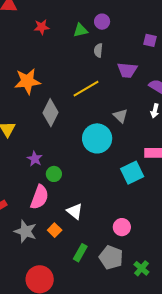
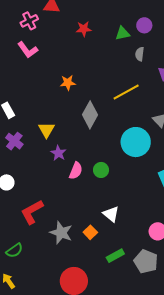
orange star: (27, 81) -> (68, 83), size x0.6
purple star: (35, 159) -> (58, 153), moved
green circle: (54, 174) -> (101, 170), moved
pink semicircle: (39, 197) -> (76, 171), moved, size x0.7
green rectangle: (80, 253) -> (115, 256), turned 30

